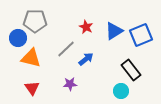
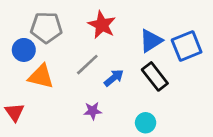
red star: (86, 27) -> (102, 25), moved, size x1.5
black rectangle: (131, 70) -> (155, 76), moved
red triangle: (32, 88) -> (15, 112), moved
cyan circle: (121, 91) -> (146, 123), moved

